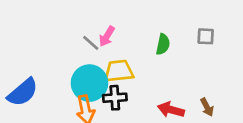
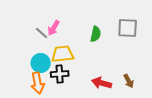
gray square: (206, 36) -> (128, 28), size x1.5
cyan circle: (89, 83) -> (41, 63), size x0.7

